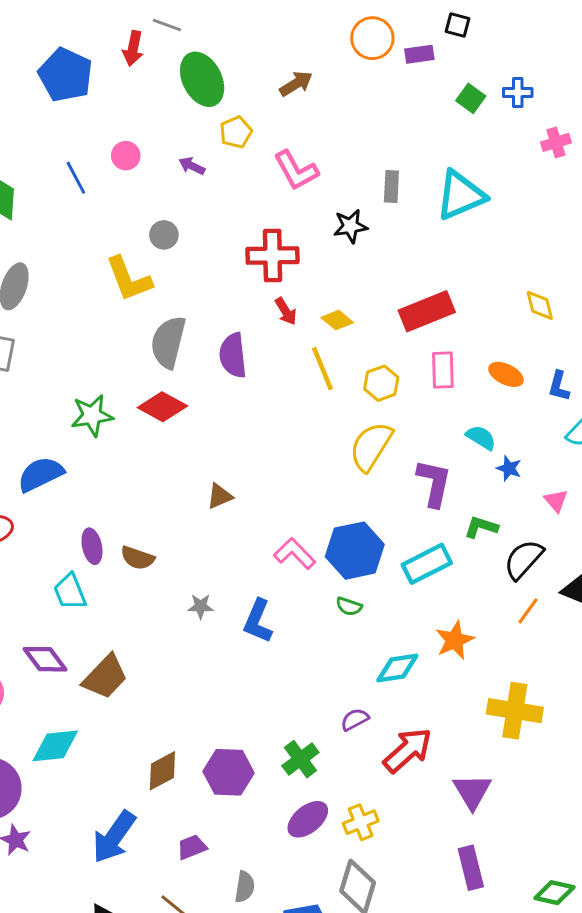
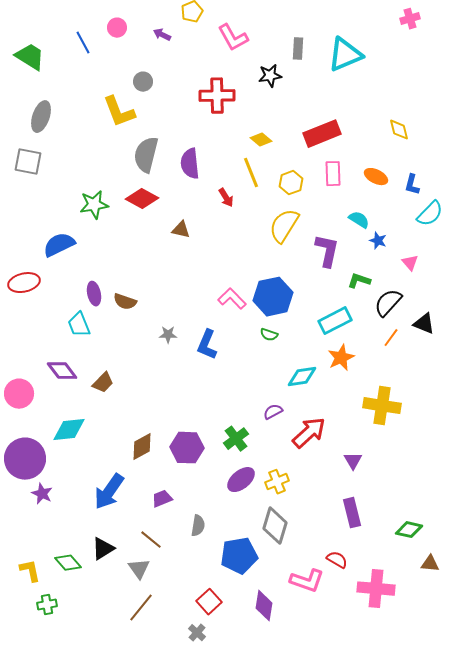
red arrow: (286, 311) -> (226, 198), moved
brown triangle: (220, 496) -> (181, 230), moved, turned 36
cyan rectangle: (427, 564) -> (335, 321), moved
brown trapezoid: (105, 677) -> (103, 383), size x0.7
purple triangle: (472, 791) -> (353, 461), size x0.7

